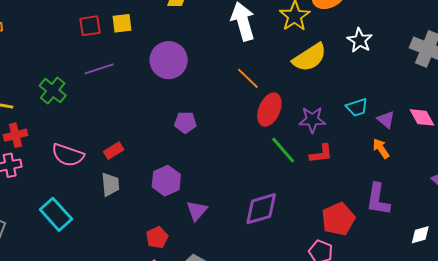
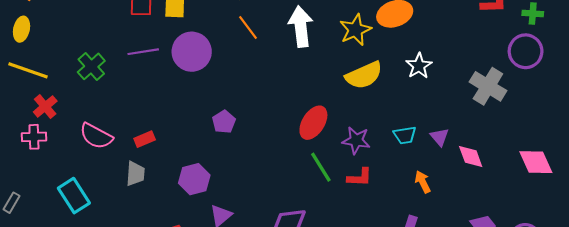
purple circle: (169, 60) -> (192, 52), moved
orange line: (248, 78) -> (248, 28), moved
purple triangle: (386, 119) -> (439, 137), moved
purple pentagon: (185, 122) -> (224, 122), turned 30
red cross: (16, 135) -> (45, 107), turned -35

